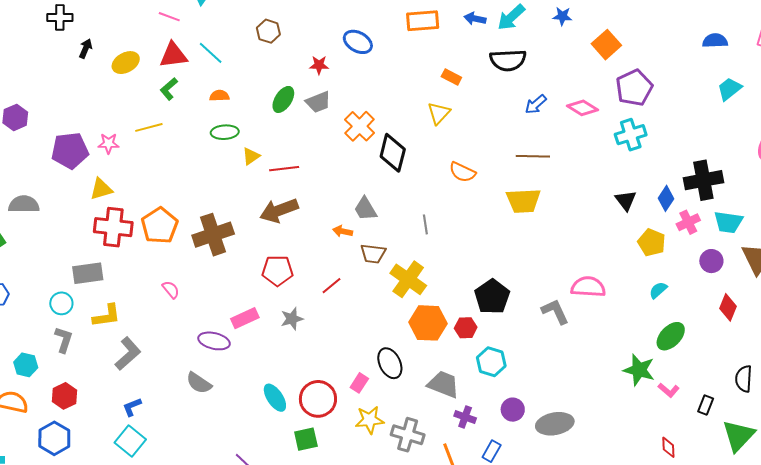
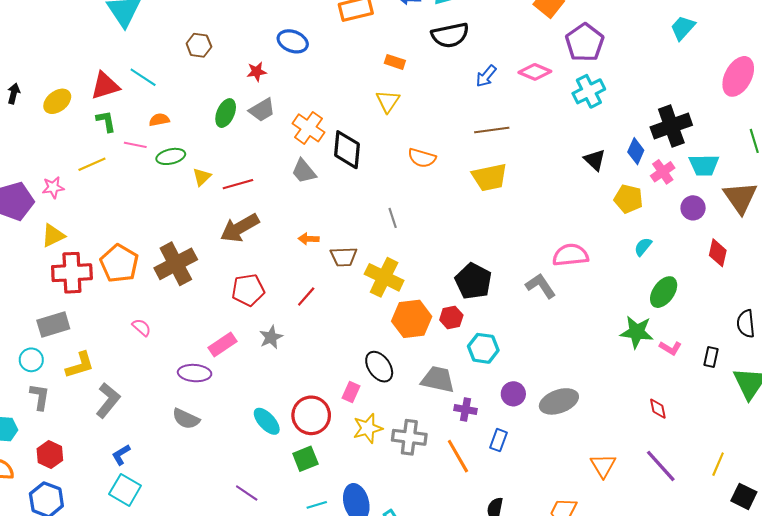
pink line: (169, 17) -> (135, 145), moved
green L-shape: (169, 89) -> (106, 121), turned 130
gray trapezoid: (365, 209) -> (304, 171), moved
red diamond: (668, 447) -> (658, 409), moved

